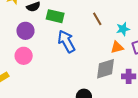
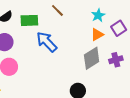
brown line: (97, 19) -> (57, 10), moved

